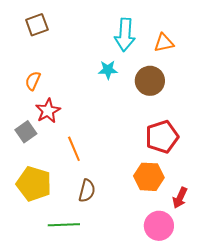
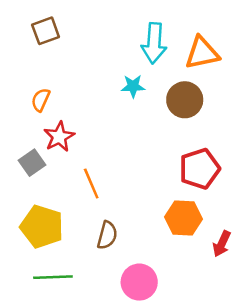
orange triangle: (164, 43) -> (202, 53), size x1.4
green line: (64, 225) -> (53, 277), moved
pink circle: (159, 226) -> (139, 282), moved

